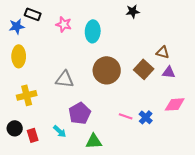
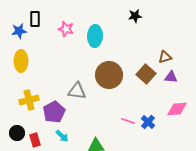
black rectangle: (33, 14) -> (35, 19), turned 70
brown triangle: (163, 52) -> (165, 57), turned -32
gray triangle: (65, 79) -> (77, 91), moved
purple pentagon: (80, 113) -> (54, 112), moved

